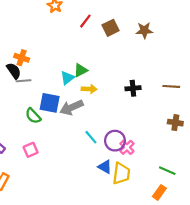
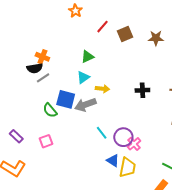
green triangle: (81, 70) -> (88, 57), moved
black semicircle: (14, 71) -> (35, 68), turned 112
gray line: (24, 81) -> (43, 78), turned -32

